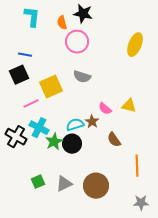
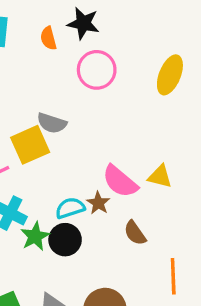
pink circle: (77, 42) -> (97, 70), moved
gray semicircle: (82, 77) -> (52, 123), moved
pink semicircle: (105, 109) -> (120, 181), size x1.6

